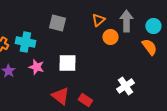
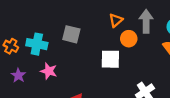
gray square: (57, 23) -> (71, 34), moved
white square: (67, 63) -> (110, 59), moved

